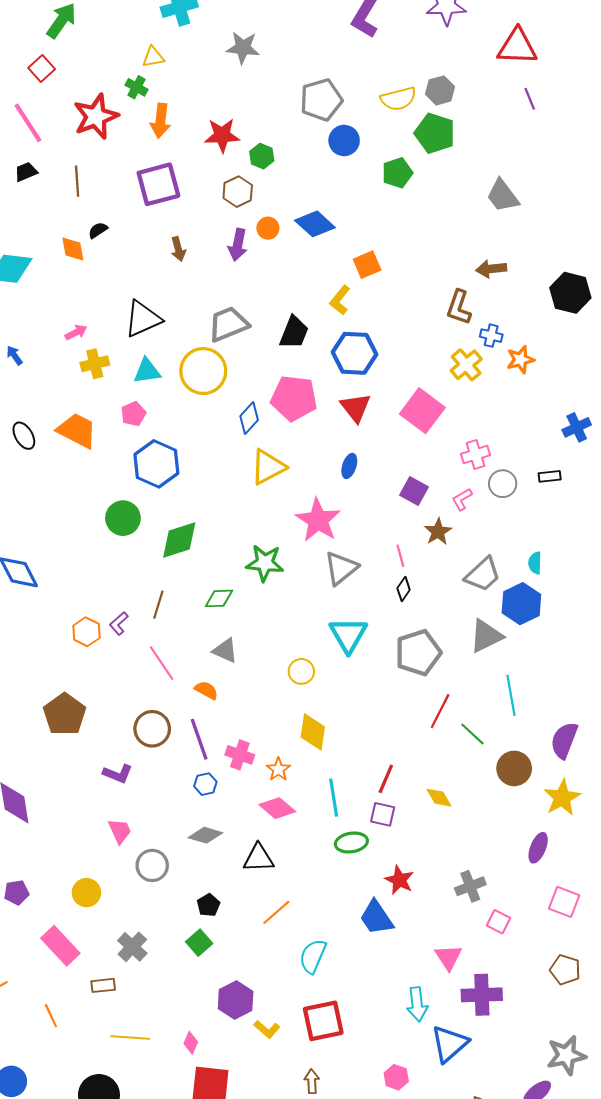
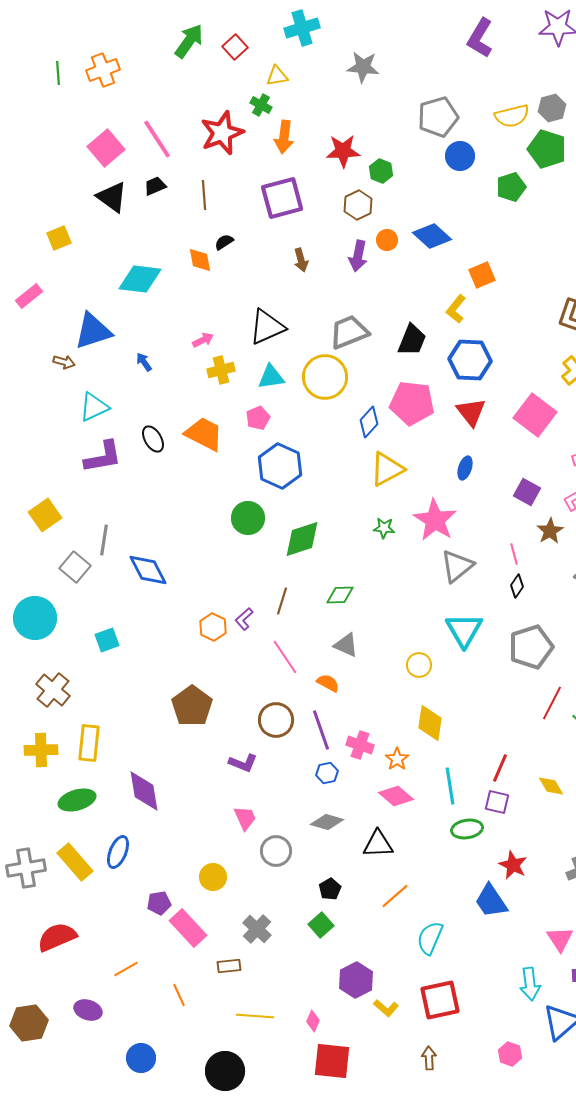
red square: (42, 69) -> (235, 47), moved
green star: (265, 563) -> (384, 528), moved, size x0.6
purple pentagon: (17, 893) -> (159, 903), moved

